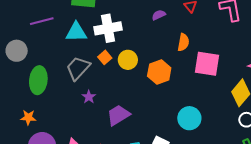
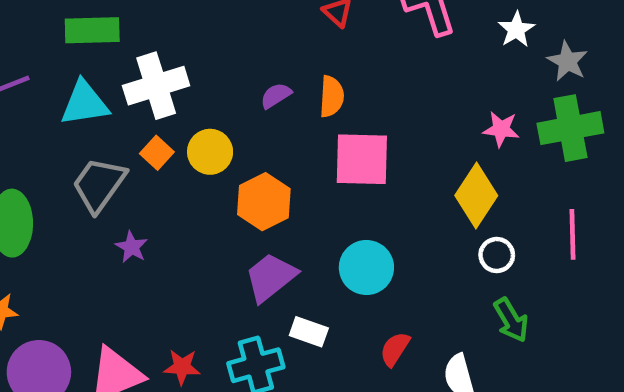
purple semicircle: (159, 15) -> (276, 96), moved
pink square: (207, 64) -> (362, 159), moved
orange hexagon: (159, 72) -> (264, 202), moved
purple trapezoid: (118, 115) -> (271, 277), moved

